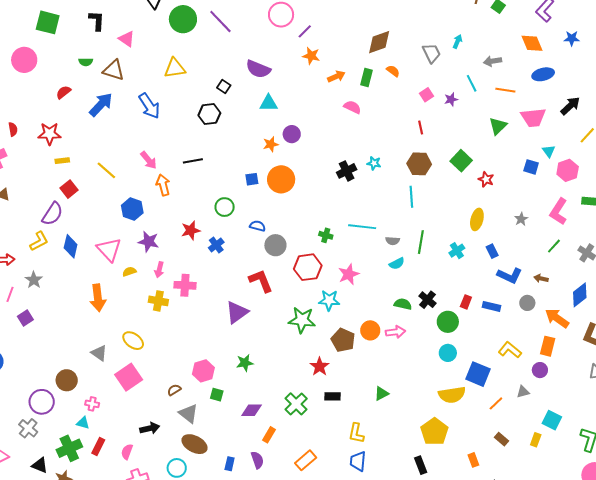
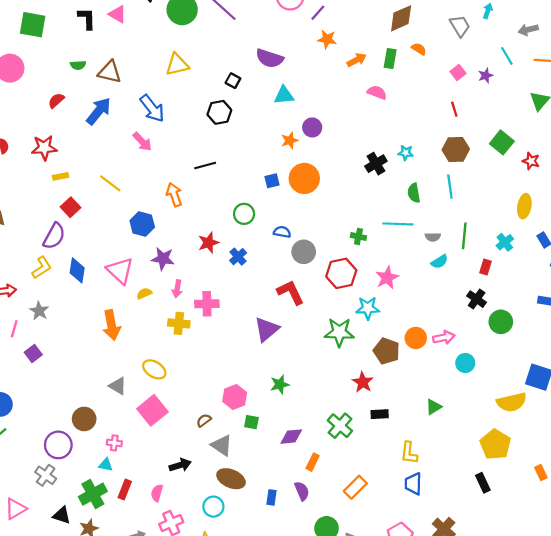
pink triangle: (127, 39) -> (118, 14), moved
pink arrow: (149, 160) -> (142, 142), moved
red rectangle: (466, 302) -> (486, 267), moved
green semicircle: (403, 304) -> (414, 193), moved, turned -108
cyan circle: (448, 353) -> (465, 363), moved

